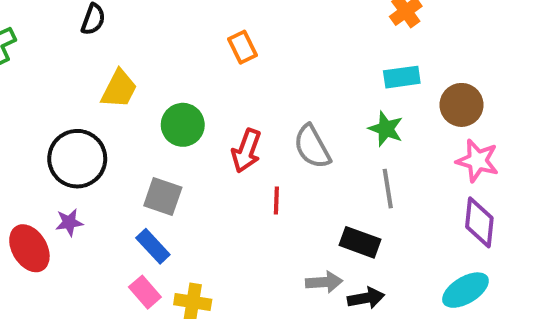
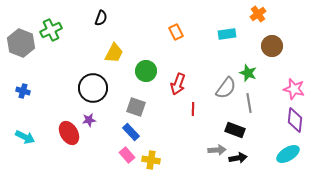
cyan rectangle: (402, 77) -> (227, 34), moved
brown circle: (462, 105) -> (272, 46), moved
gray semicircle: (312, 147) -> (226, 88), moved, turned -115

